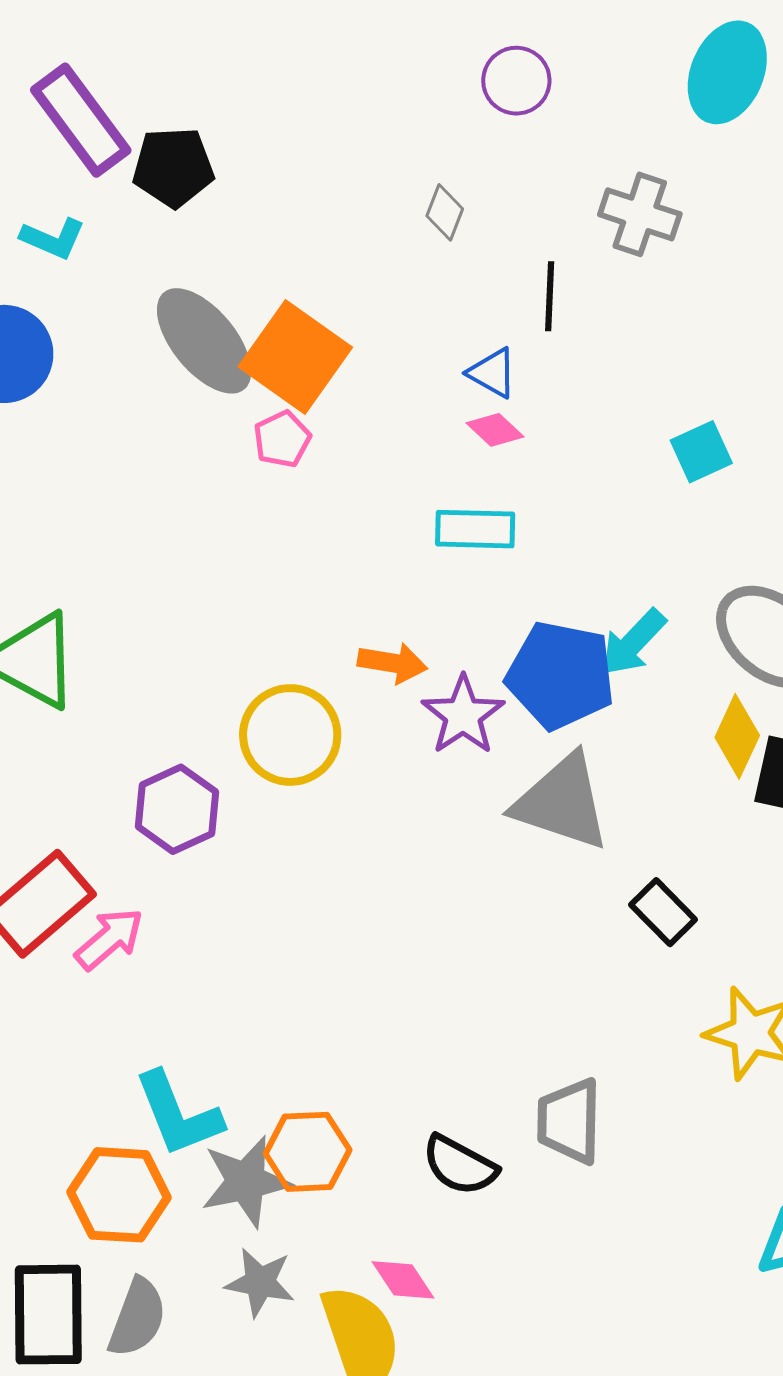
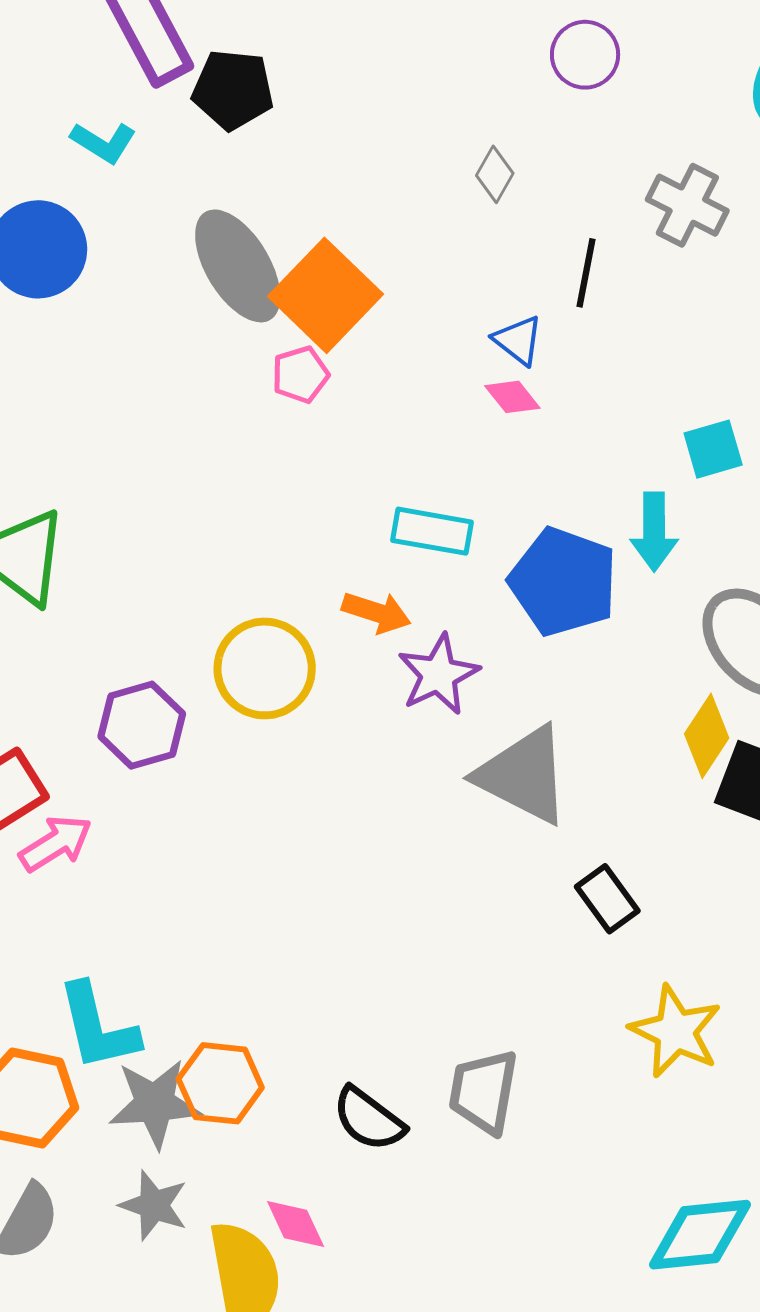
cyan rectangle: (475, 529) -> (432, 531), moved
cyan arrow: (633, 642) -> (654, 532), moved, turned -52
blue pentagon: (561, 675) -> (563, 582), moved

